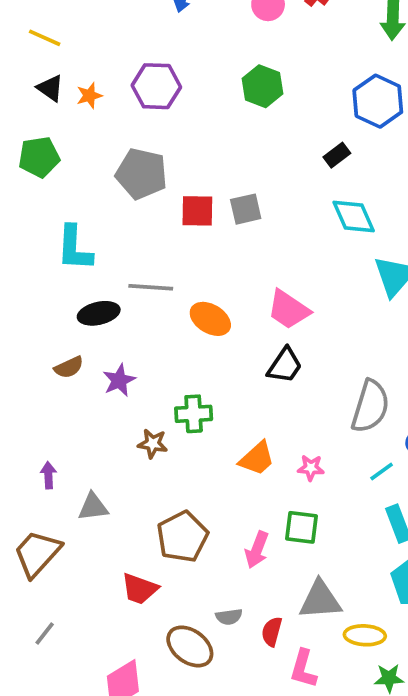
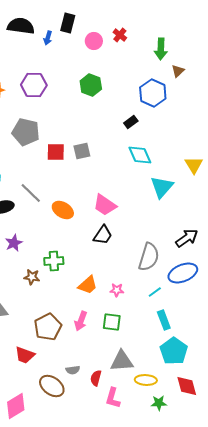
gray line: (151, 287) -> (31, 193), turned 40
pink arrow: (257, 550) -> (81, 321), moved

